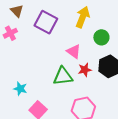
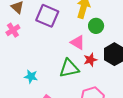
green circle: (101, 37) -> (96, 26), moved
cyan star: (20, 89) -> (31, 77), moved

